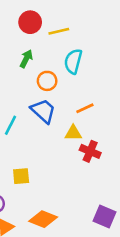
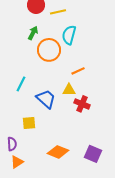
orange circle: (47, 81) -> (49, 50), size x1.5
blue trapezoid: (43, 111) -> (46, 99), moved
orange diamond: (43, 219) -> (58, 152), moved

